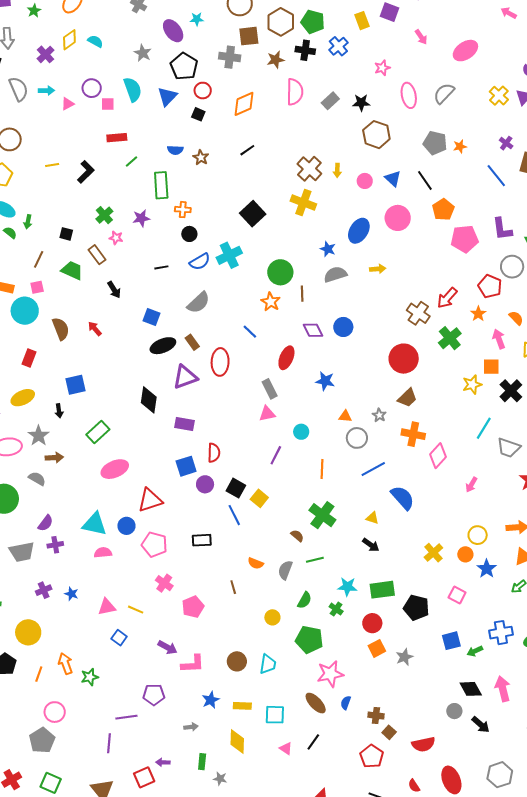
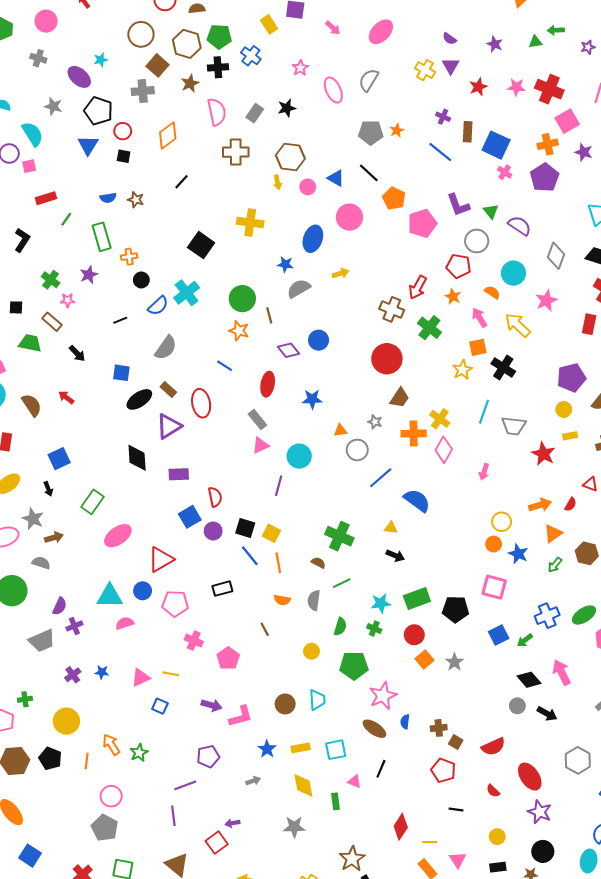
brown square: (249, 36) -> (158, 65), turned -30
cyan semicircle: (133, 89) -> (32, 134), moved
brown hexagon: (376, 135) -> (290, 157), moved
brown cross: (309, 169) -> (236, 152), moved, turned -30
cyan circle: (301, 432) -> (299, 456), size x1.5
orange line: (322, 469) -> (278, 563), moved
yellow cross: (433, 553) -> (440, 419), moved
pink square: (457, 595) -> (494, 587), size x1.4
green rectangle: (202, 762) -> (336, 801), moved
gray star: (220, 779) -> (294, 827), size x1.5

